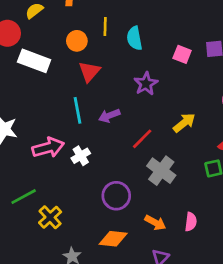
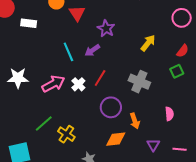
white rectangle: (34, 61) -> (29, 23), size x0.7
red triangle: (89, 72) -> (77, 13), moved
purple star: (146, 84) -> (106, 29), moved
red line: (142, 139) -> (100, 78), moved
orange arrow: (155, 223) -> (135, 121), moved, turned 56

